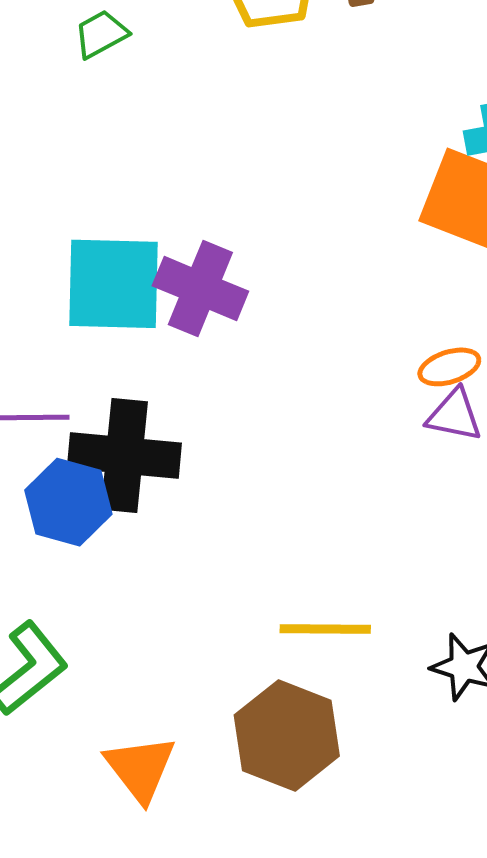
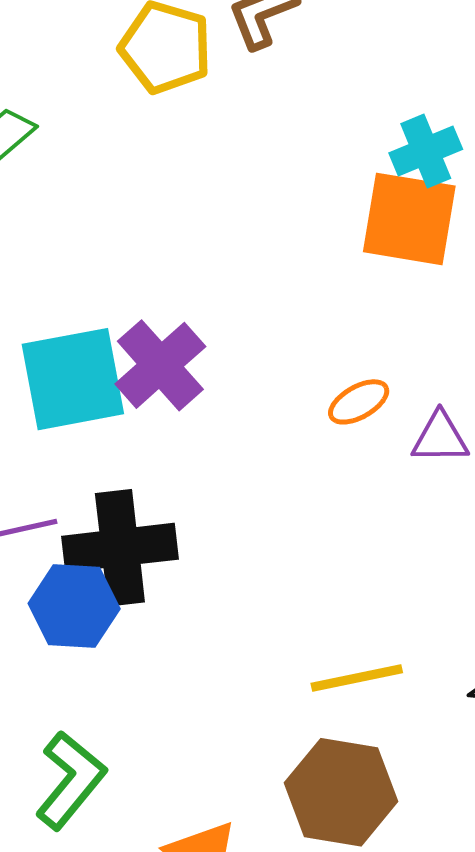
purple cross: (200, 288) -> (160, 365), turned 38
orange ellipse: (449, 367) -> (359, 402), moved

